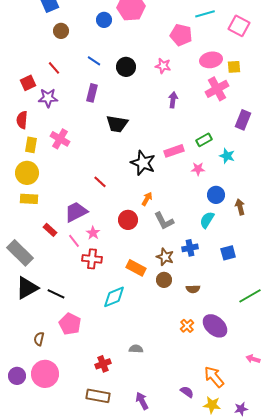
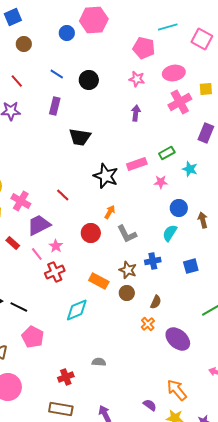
pink star: (163, 66) -> (137, 79), moved
yellow square: (234, 67) -> (206, 89), moved
pink cross: (60, 139) -> (21, 201), moved
red cross: (92, 259) -> (55, 272), turned -30
brown semicircle: (193, 289) -> (156, 302), turned -64
orange cross: (187, 326) -> (148, 324), moved

